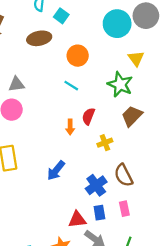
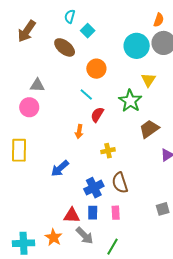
brown ellipse: (39, 38) -> (65, 47), turned 40
red semicircle: (88, 116) -> (97, 115), moved
brown trapezoid: (132, 116) -> (149, 129), moved

